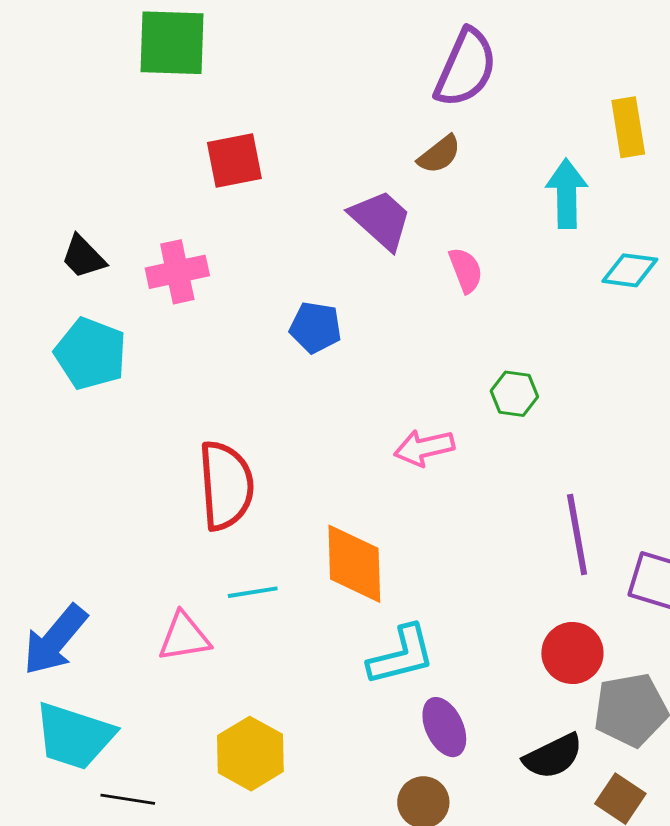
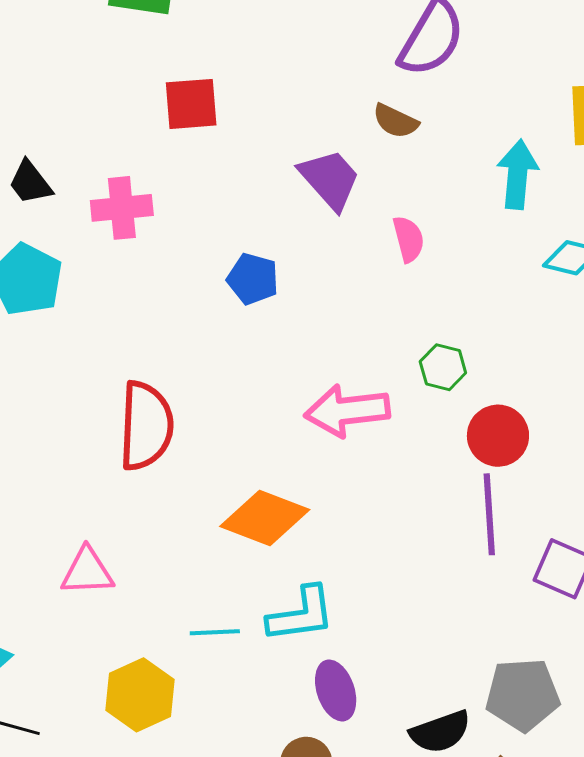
brown semicircle: (439, 154) -> (395, 121), turned 57
pink arrow: (424, 448) -> (347, 411), size x1.4
orange diamond: (354, 564) -> (265, 518), turned -74
cyan line: (253, 592) -> (215, 632), moved
red circle: (572, 653) -> (498, 436), moved

